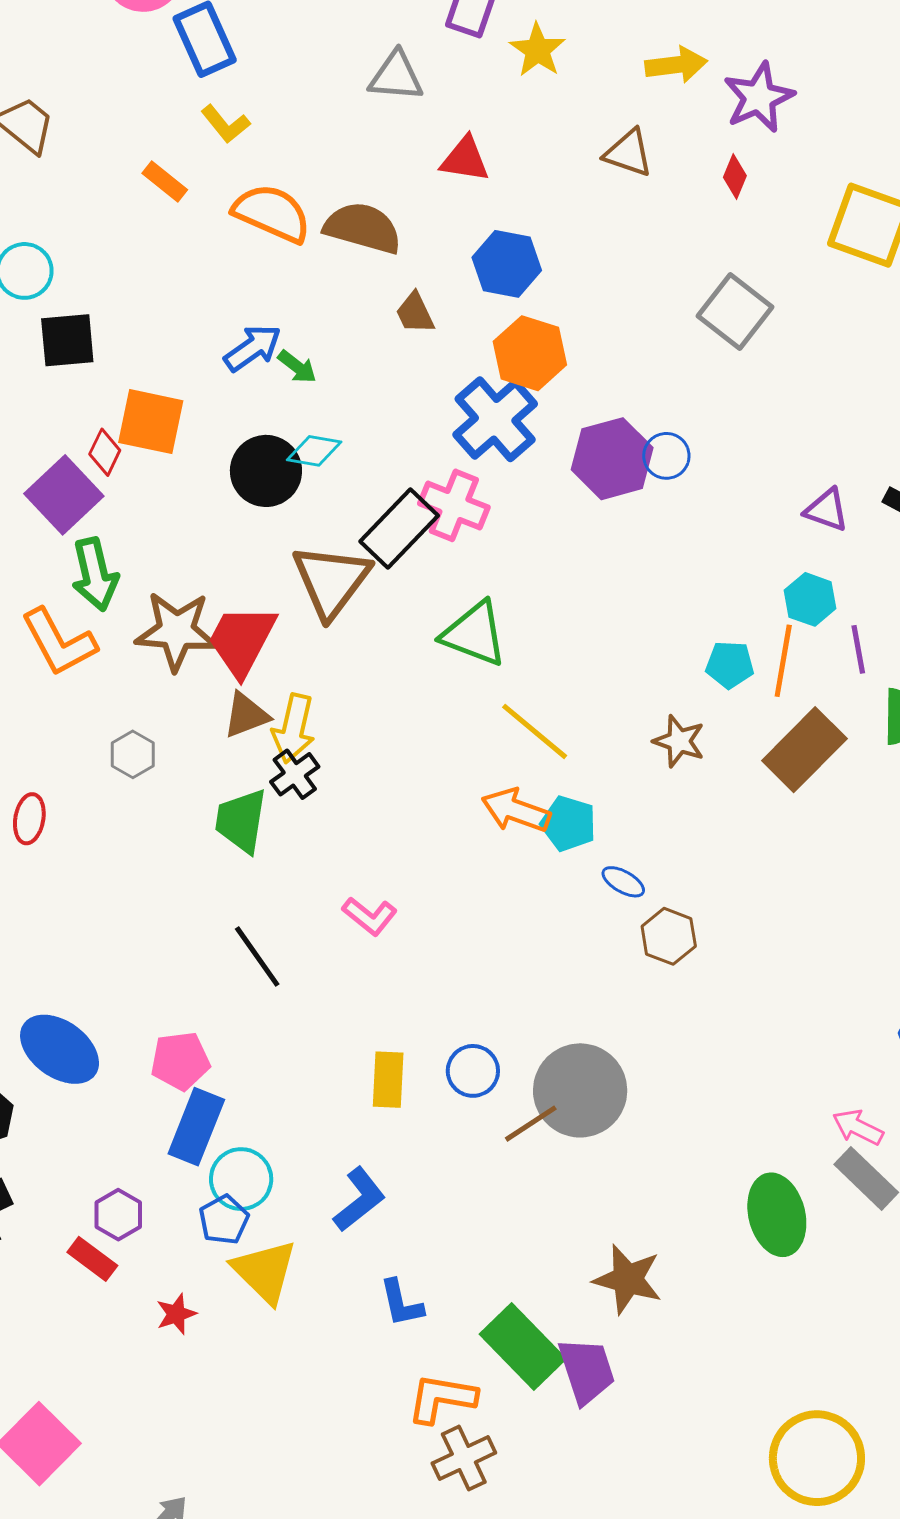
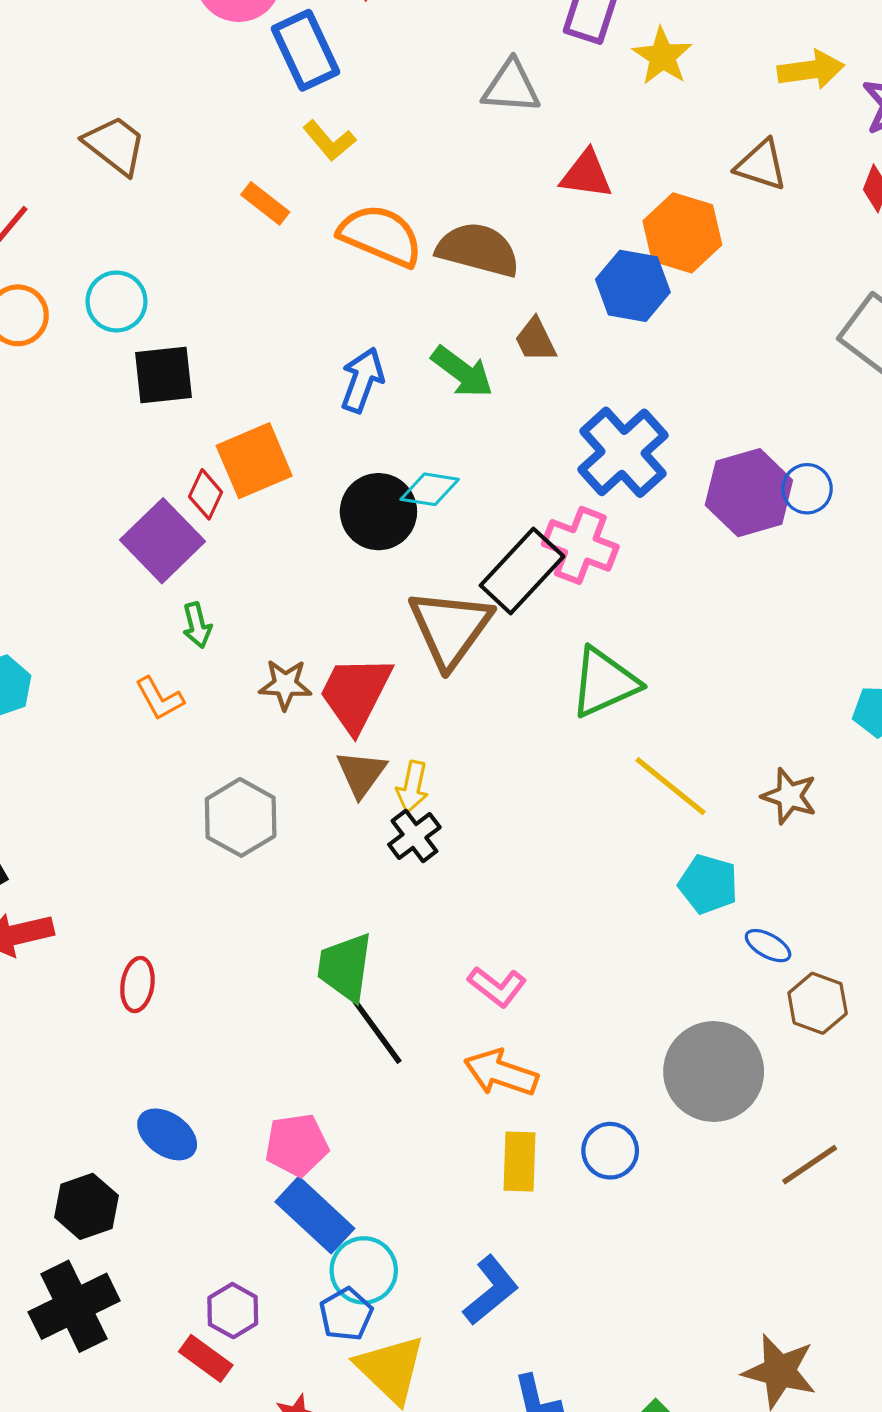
blue arrow: (253, 348) -> (362, 380), turned -34
orange hexagon: (530, 353) -> (682, 233), moved
green arrow: (297, 367) -> (462, 372), moved, size x1.5
orange square: (151, 422) -> (254, 461), turned -34
green arrow: (95, 574) -> (197, 625), size x0.6
brown star: (176, 631) -> (285, 685), size x0.6
green triangle: (474, 634) -> (604, 683), turned -44
orange L-shape: (59, 642) -> (159, 698), size x0.6
brown triangle: (246, 715) -> (361, 773), turned -32
yellow arrow: (294, 728) -> (412, 787), size x0.7
brown star: (679, 741) -> (789, 796), moved
gray hexagon: (133, 754) -> (241, 817), size x1.5
orange arrow: (516, 810) -> (501, 1073), moved
red ellipse: (29, 819) -> (137, 985), moved
green trapezoid: (241, 821) -> (345, 967), moved
blue ellipse: (60, 1049) -> (167, 1134), size x0.7
gray circle: (580, 1090) -> (714, 1071), moved
brown line: (531, 1124) -> (810, 1165), moved
blue rectangle: (196, 1127) -> (315, 1215), turned -68

